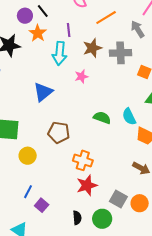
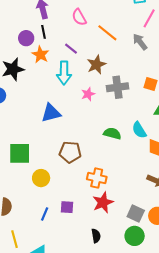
black line: (43, 11) -> (44, 32), turned 32
orange line: (106, 17) -> (107, 33), turned 75
purple line: (69, 30) -> (71, 49), turned -40
gray cross: (121, 53) -> (117, 87), moved
blue triangle: (43, 92) -> (51, 113), turned 30
purple square: (42, 205) -> (67, 207), moved, turned -32
green circle: (102, 219) -> (135, 236), moved

